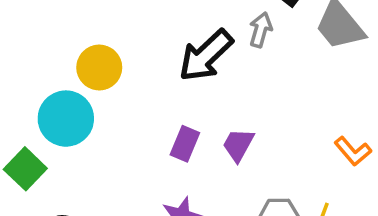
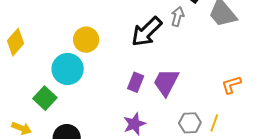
purple trapezoid: (238, 145) -> (166, 82), size x1.4
orange L-shape: (353, 151) -> (231, 85), turned 115

